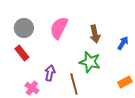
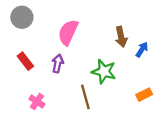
gray circle: (24, 28) -> (22, 17), moved
brown arrow: (95, 34) -> (121, 37), moved
purple arrow: (50, 73) -> (58, 63), moved

